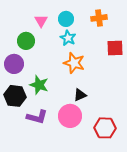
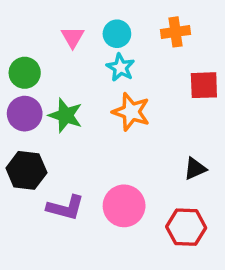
green circle: (26, 41) -> (25, 73), moved
green star: (39, 85) -> (65, 115), moved
black triangle: (80, 95) -> (195, 169), moved

